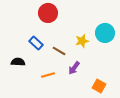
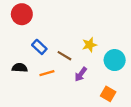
red circle: (48, 13) -> (22, 14), moved
cyan circle: (105, 33) -> (115, 60), moved
orange line: (48, 75) -> (47, 73), moved

